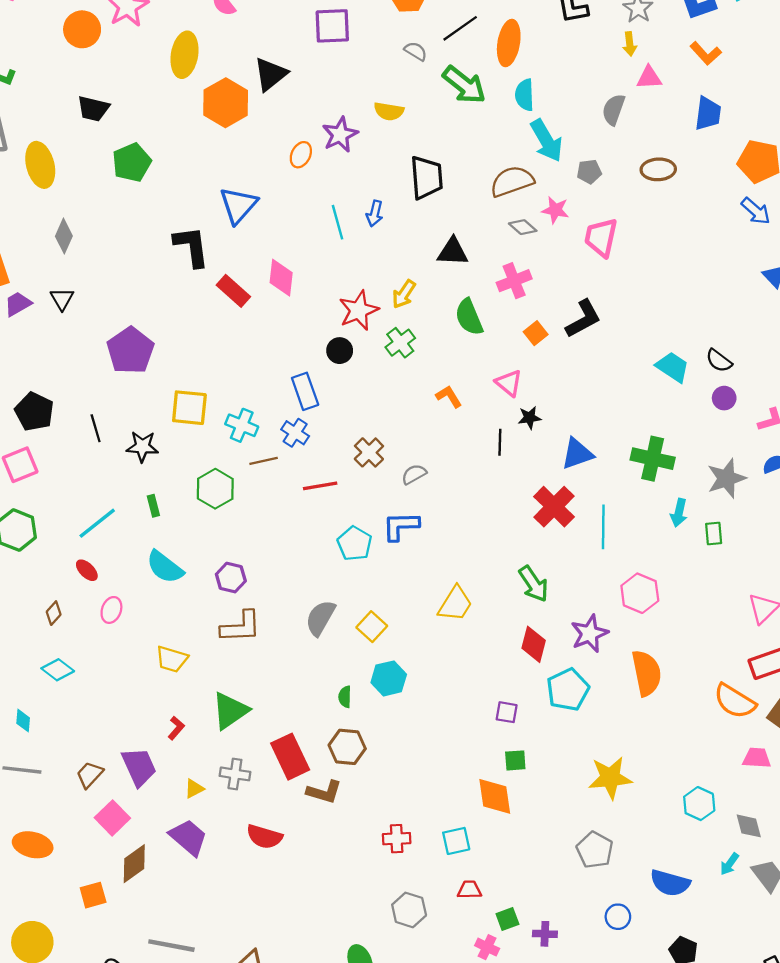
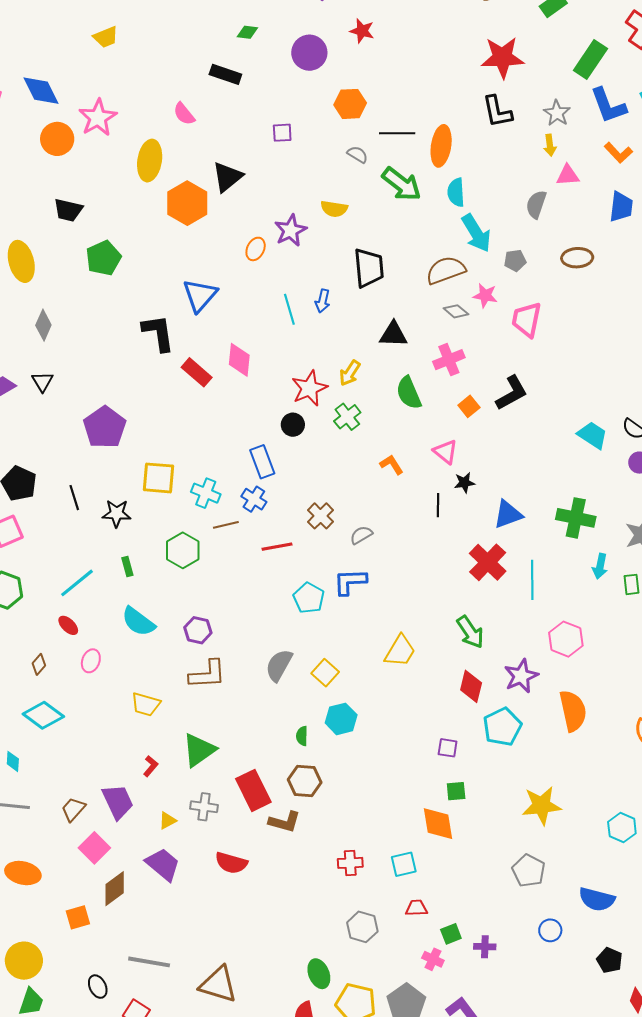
purple square: (332, 26) -> (282, 133), size x0.6
black line: (460, 28) -> (397, 133), turned 36
cyan diamond: (58, 670) -> (43, 715), size x1.4

